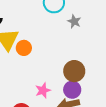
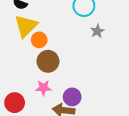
brown circle: (74, 71) -> (48, 61), moved

